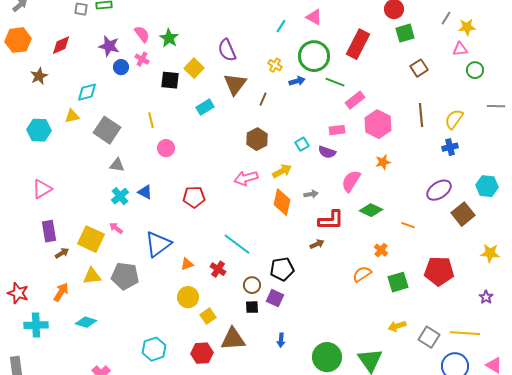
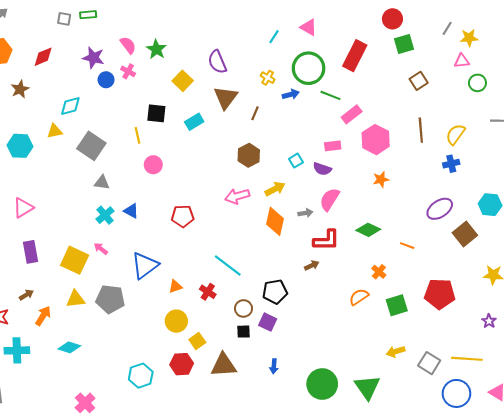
black square: (170, 80) -> (156, 113), moved
pink semicircle: (351, 181) -> (330, 199), moved
brown arrow: (62, 253) -> (26, 295), moved
red hexagon: (202, 353) -> (182, 364), moved

